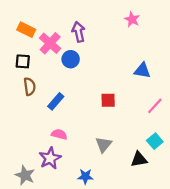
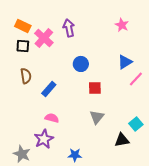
pink star: (132, 19) -> (122, 25), moved
blue circle: (71, 59) -> (81, 64), moved
black square: (23, 61) -> (23, 46), moved
blue triangle: (142, 71) -> (125, 62), turned -42
pink line: (155, 106) -> (136, 79), moved
gray triangle: (104, 145) -> (97, 117), moved

